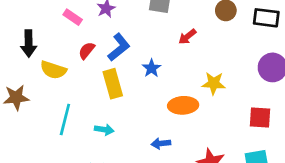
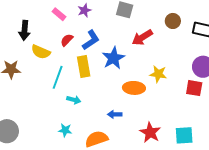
red arrow: (187, 37) -> (142, 37), size x1.5
blue star: (151, 68) -> (113, 58), size x1.6
red square: (260, 117) -> (194, 88), moved
cyan line: (65, 120) -> (58, 77), moved

